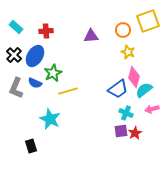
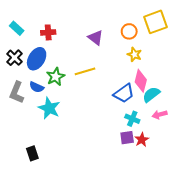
purple triangle: (91, 36) -> (95, 38), turned 42
yellow line: (68, 91) -> (85, 71), moved
cyan star: (50, 119) -> (49, 108), moved

